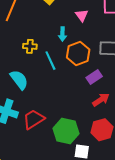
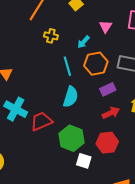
cyan arrow: (62, 34) -> (83, 42), turned 32
yellow cross: (30, 46) -> (51, 36), moved
cyan semicircle: (19, 80) -> (71, 97), moved, turned 45

